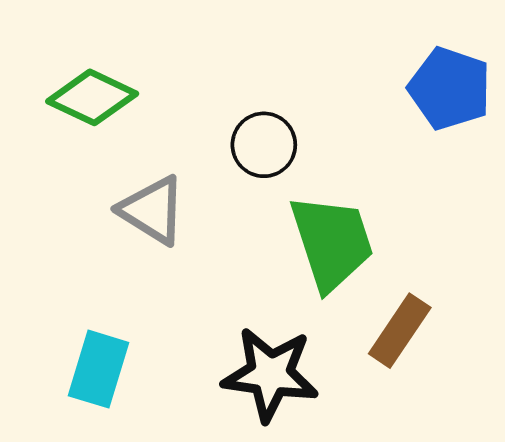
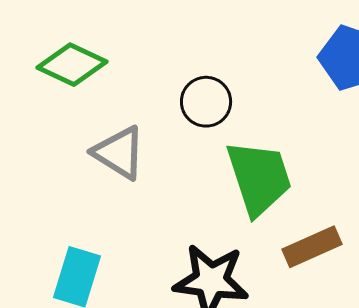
brown rectangle: (400, 331) -> (312, 247), turned 32

